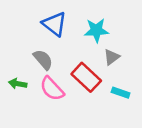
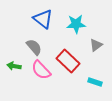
gray triangle: (112, 57) -> (96, 45), moved
cyan rectangle: (121, 93) -> (95, 82), moved

